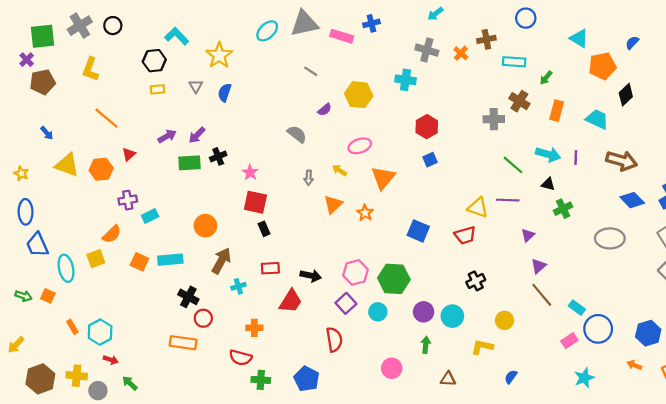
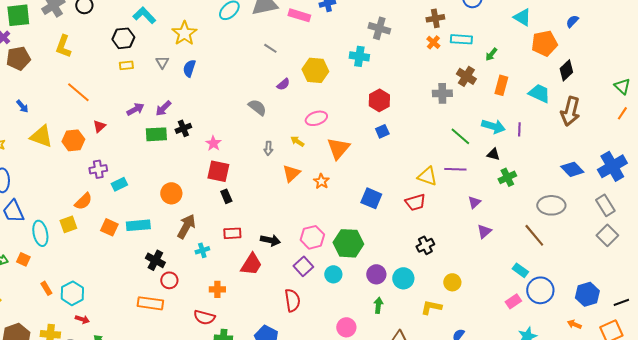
orange cross: (461, 53) -> (433, 42), moved
brown arrow: (622, 161) -> (570, 111), moved, turned 88
brown line: (542, 295) -> (534, 235), moved

